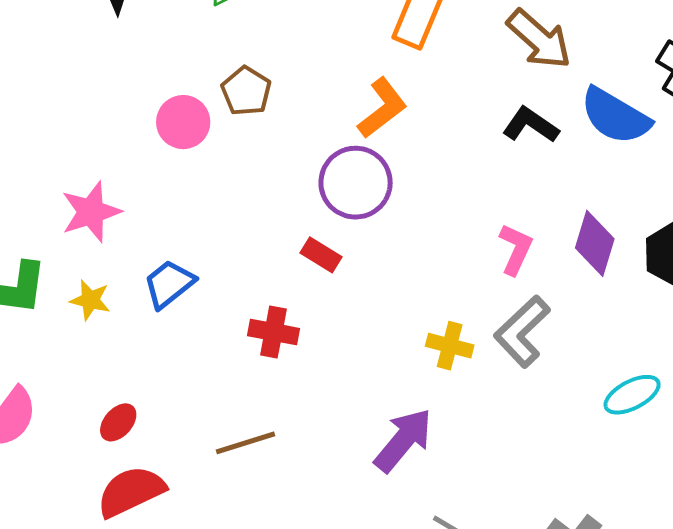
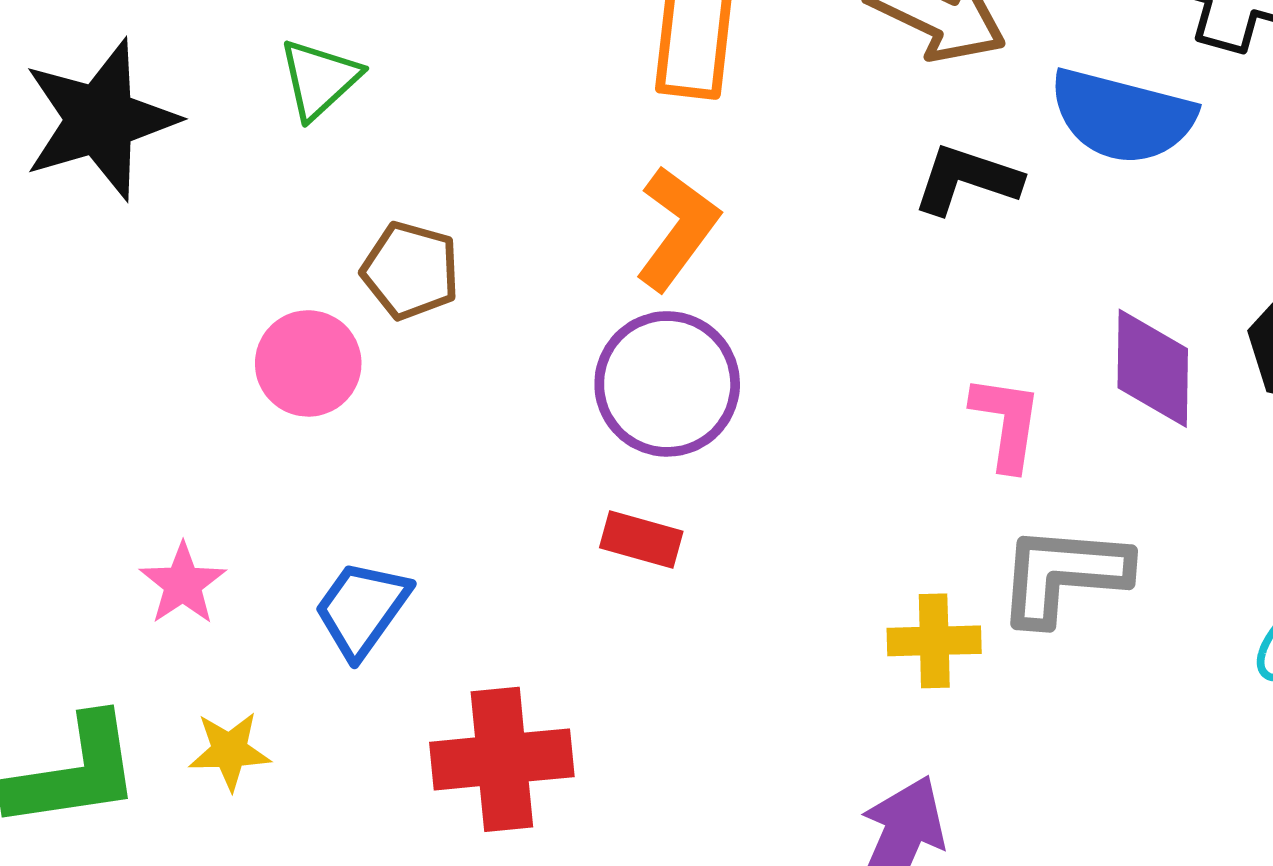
pink star: (91, 212) -> (183, 584), size x0.7
blue trapezoid: (169, 284) -> (362, 609), moved
gray L-shape: (522, 331) -> (1063, 575), turned 64
red cross: (273, 332) -> (502, 759), moved, size x1.4

